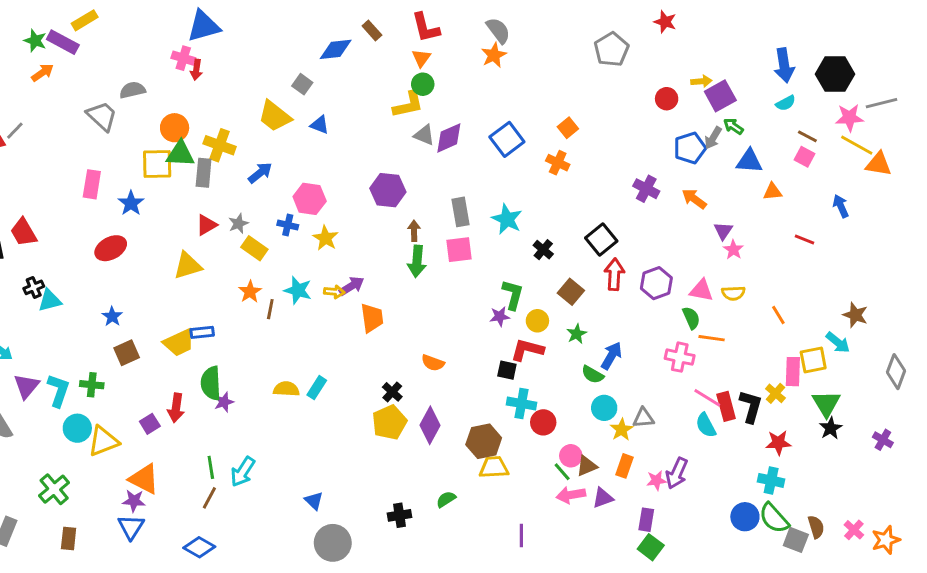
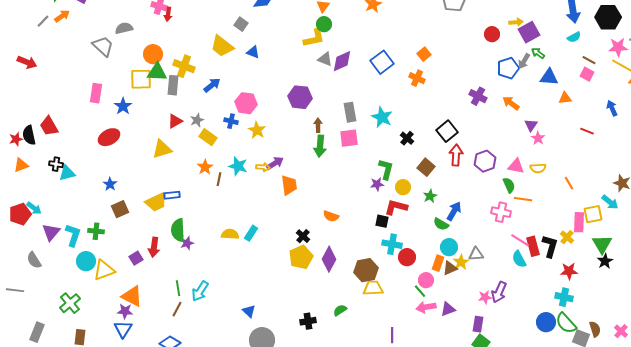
gray line: (15, 131) -> (43, 21), moved
black cross: (34, 287) -> (56, 164), turned 32
brown triangle: (587, 466) -> (450, 268), moved
orange rectangle: (625, 466) -> (438, 263), moved

